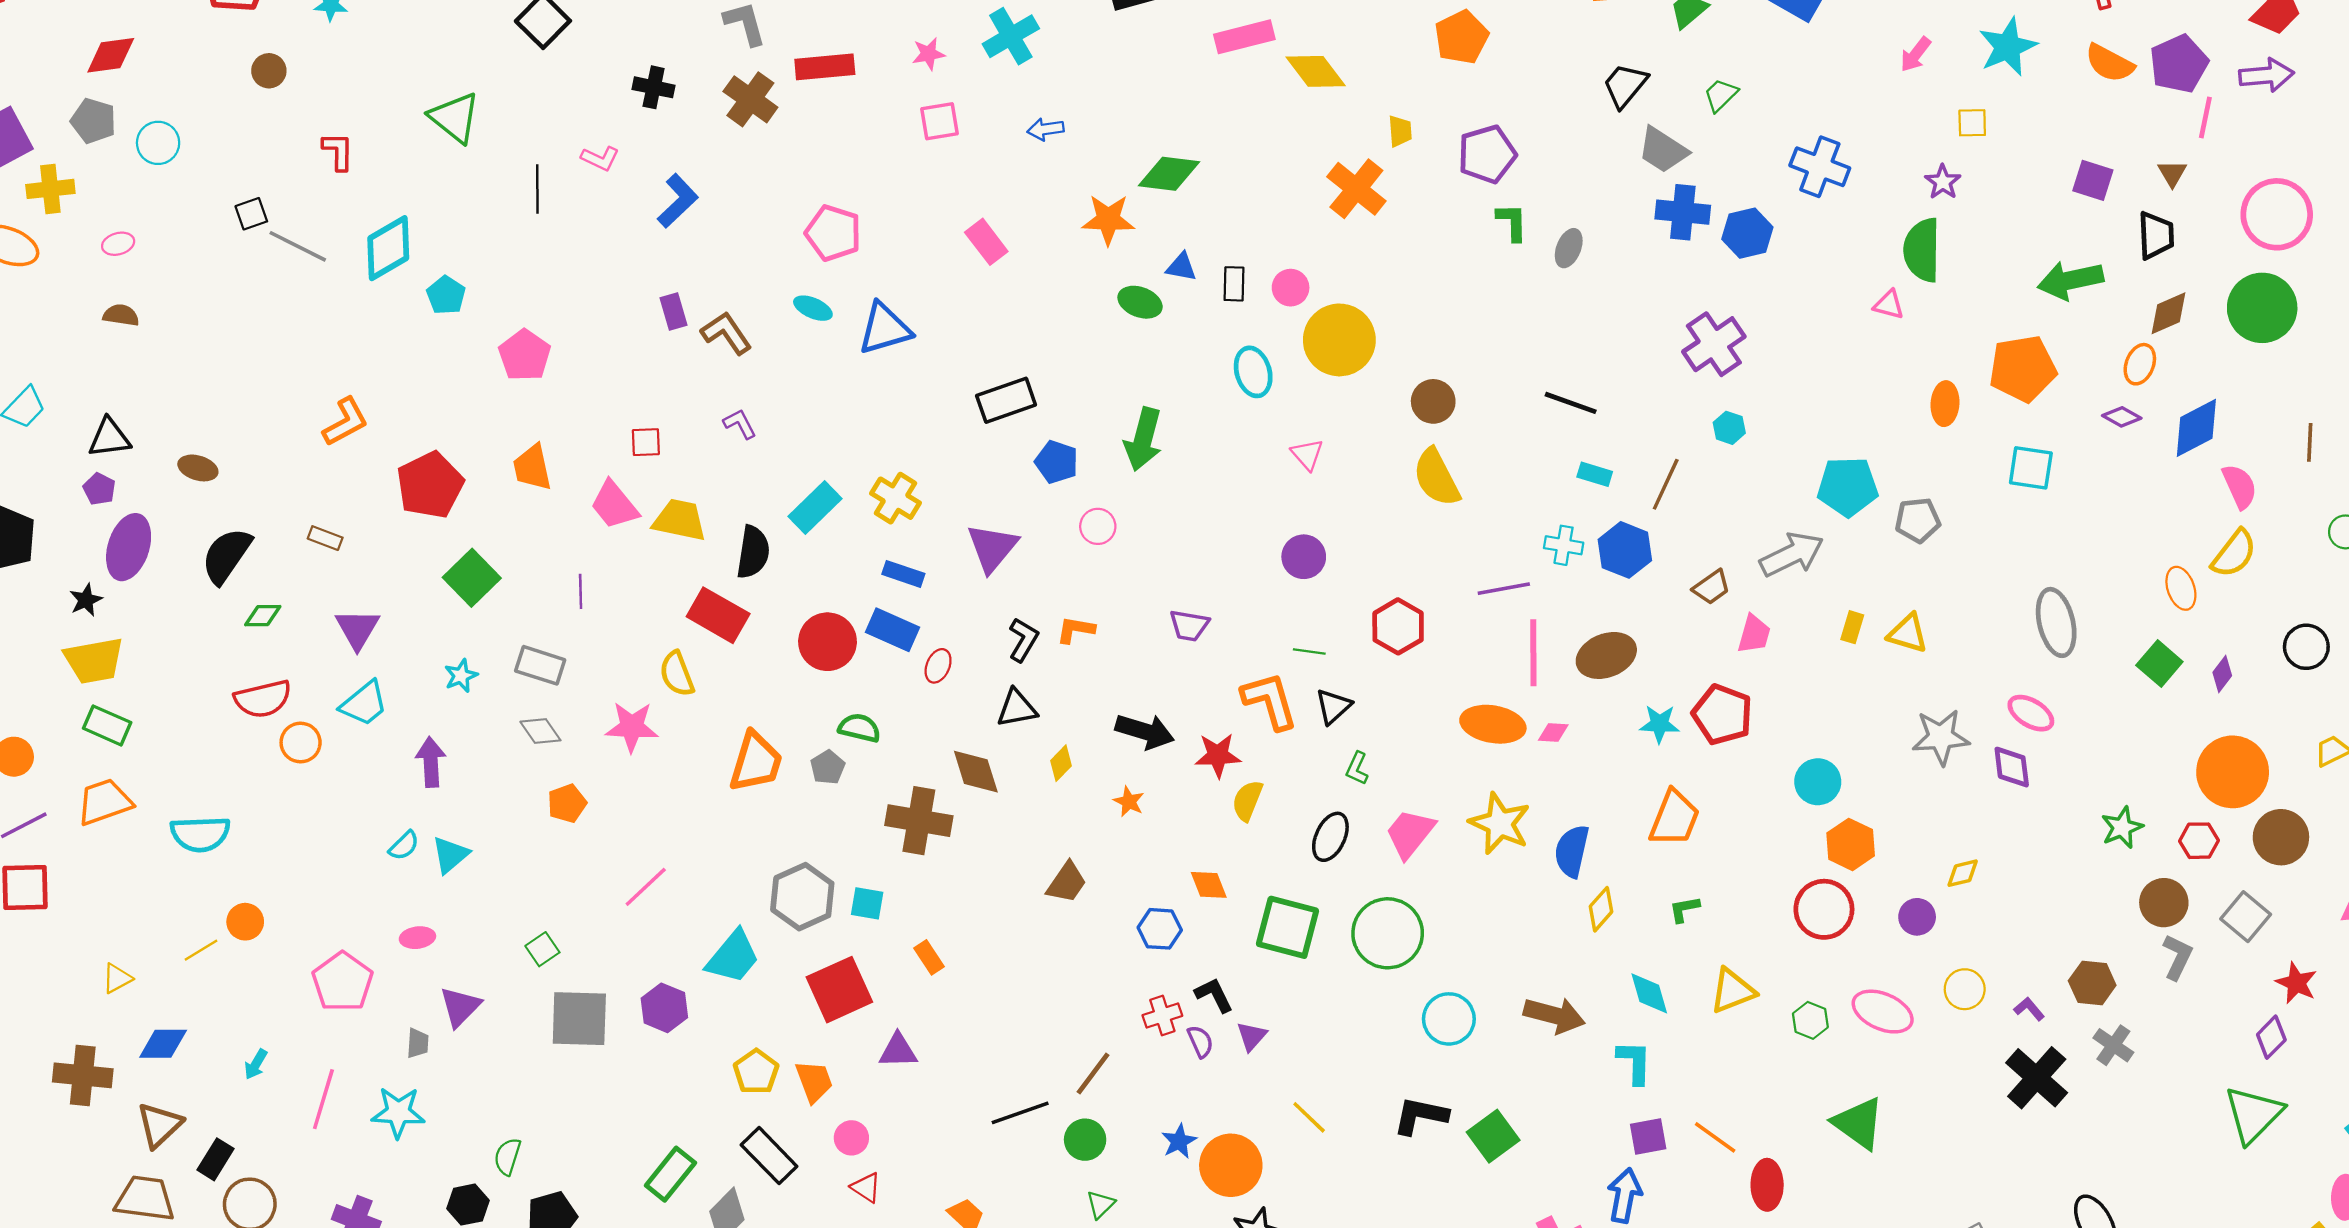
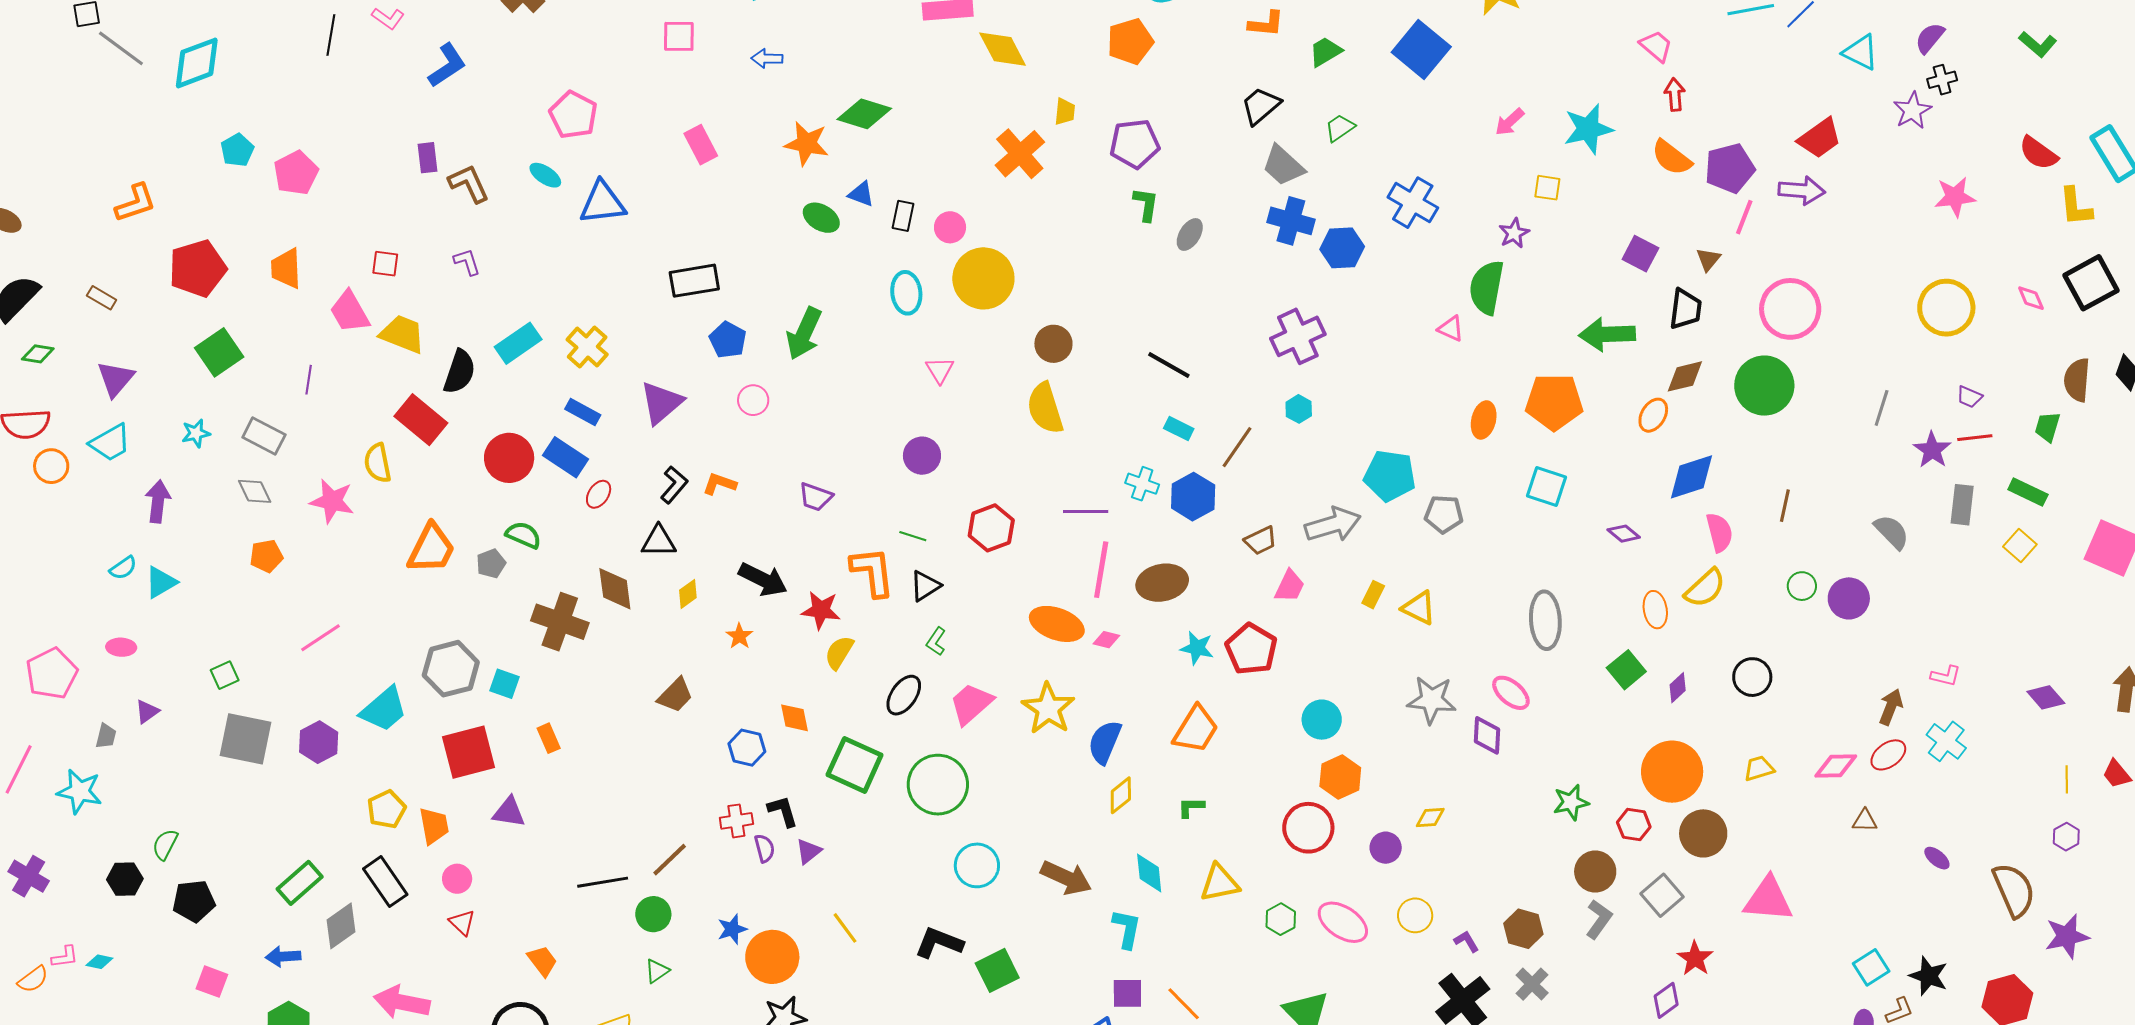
cyan pentagon: (446, 295) -> (237, 150), moved
purple diamond: (2122, 417) -> (1624, 534), moved
purple triangle: (460, 1007) -> (147, 712), size x0.7

